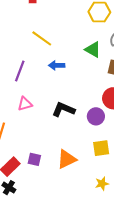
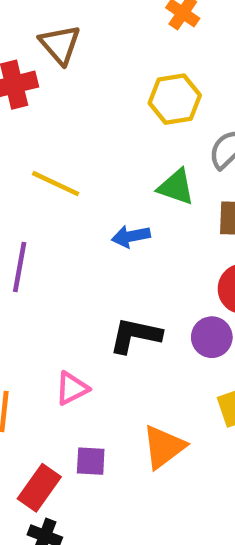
blue arrow: (57, 65) -> (131, 236), moved
pink triangle: (25, 104) -> (72, 388), moved

